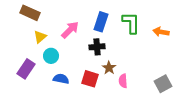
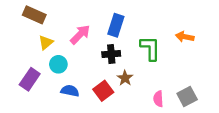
green L-shape: (131, 23) -> (150, 48), moved
red square: (90, 79) -> (103, 91), turned 36
pink semicircle: (123, 81) -> (158, 99), moved

